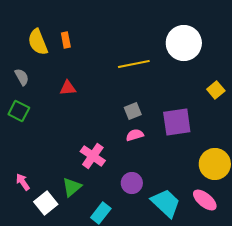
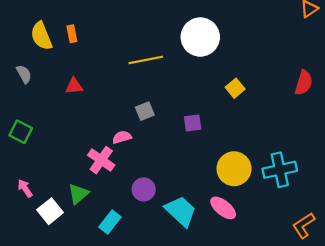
green square: (19, 111) -> (21, 132), moved
purple square: (177, 122) -> (193, 123), size x0.6
pink semicircle: (135, 135) -> (122, 137), moved

